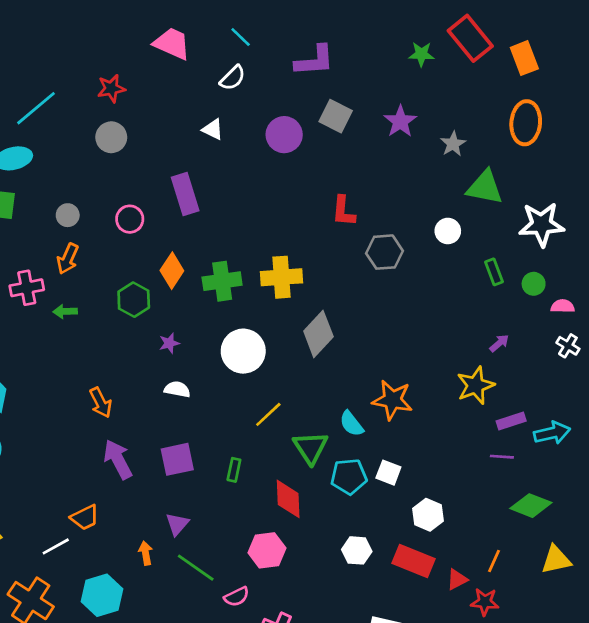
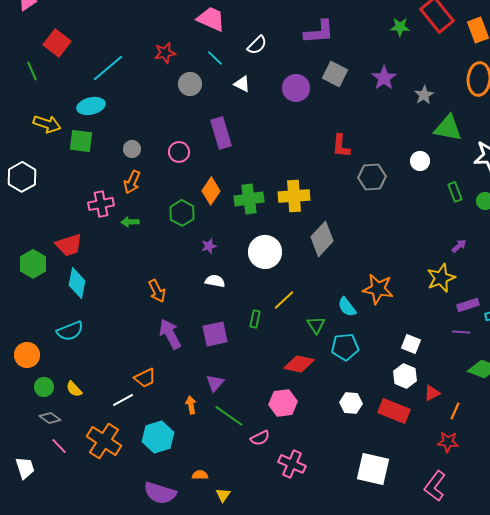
cyan line: (241, 37) -> (215, 58), moved
gray circle: (111, 137) -> (190, 84), moved
green triangle: (311, 447) -> (316, 325), size x0.7
green rectangle: (234, 470) -> (255, 319), moved
white square: (388, 473) -> (411, 344), moved
red diamond: (288, 499) -> (299, 364), turned -76
red triangle: (457, 579) -> (432, 393), moved

